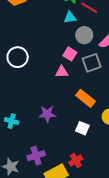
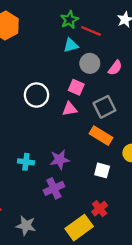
white circle: (18, 57) -> (37, 95), moved
gray square: (92, 63) -> (104, 107), moved
cyan cross: (12, 121) -> (26, 162), moved
purple cross: (36, 156) -> (54, 188), moved

